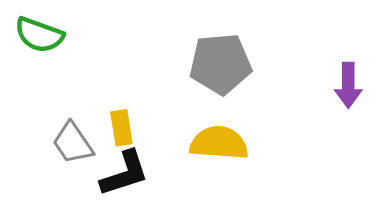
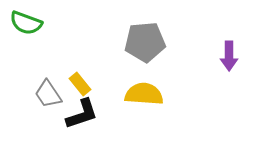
yellow rectangle: (121, 128) -> (80, 84), turned -30

